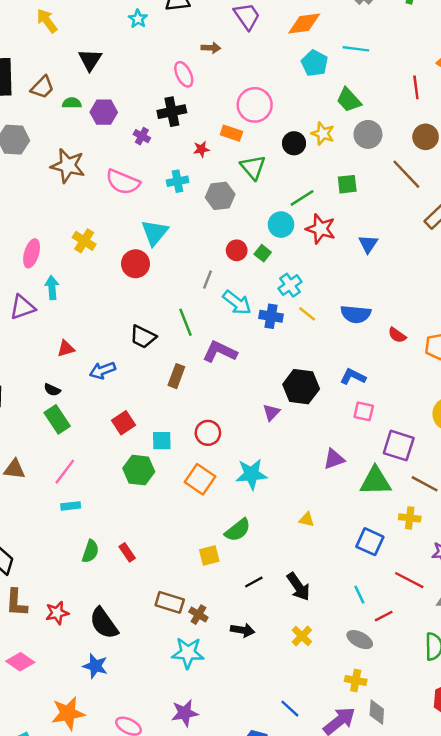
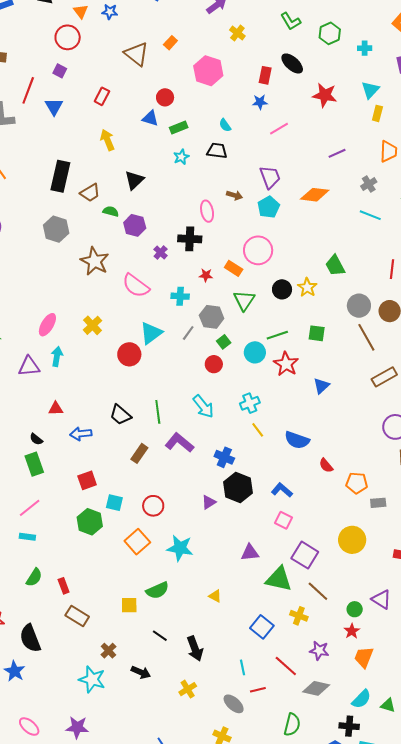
cyan line: (356, 49) -> (370, 215), moved
cyan pentagon: (315, 63) -> (269, 207), moved
gray circle: (368, 134) -> (359, 306), moved
green square: (263, 253) -> (224, 342), moved
gray line: (208, 280) -> (188, 333), moved
blue cross: (271, 316) -> (224, 457), moved
black line: (254, 582) -> (160, 636), turned 49
brown rectangle: (170, 602) -> (77, 616), moved

